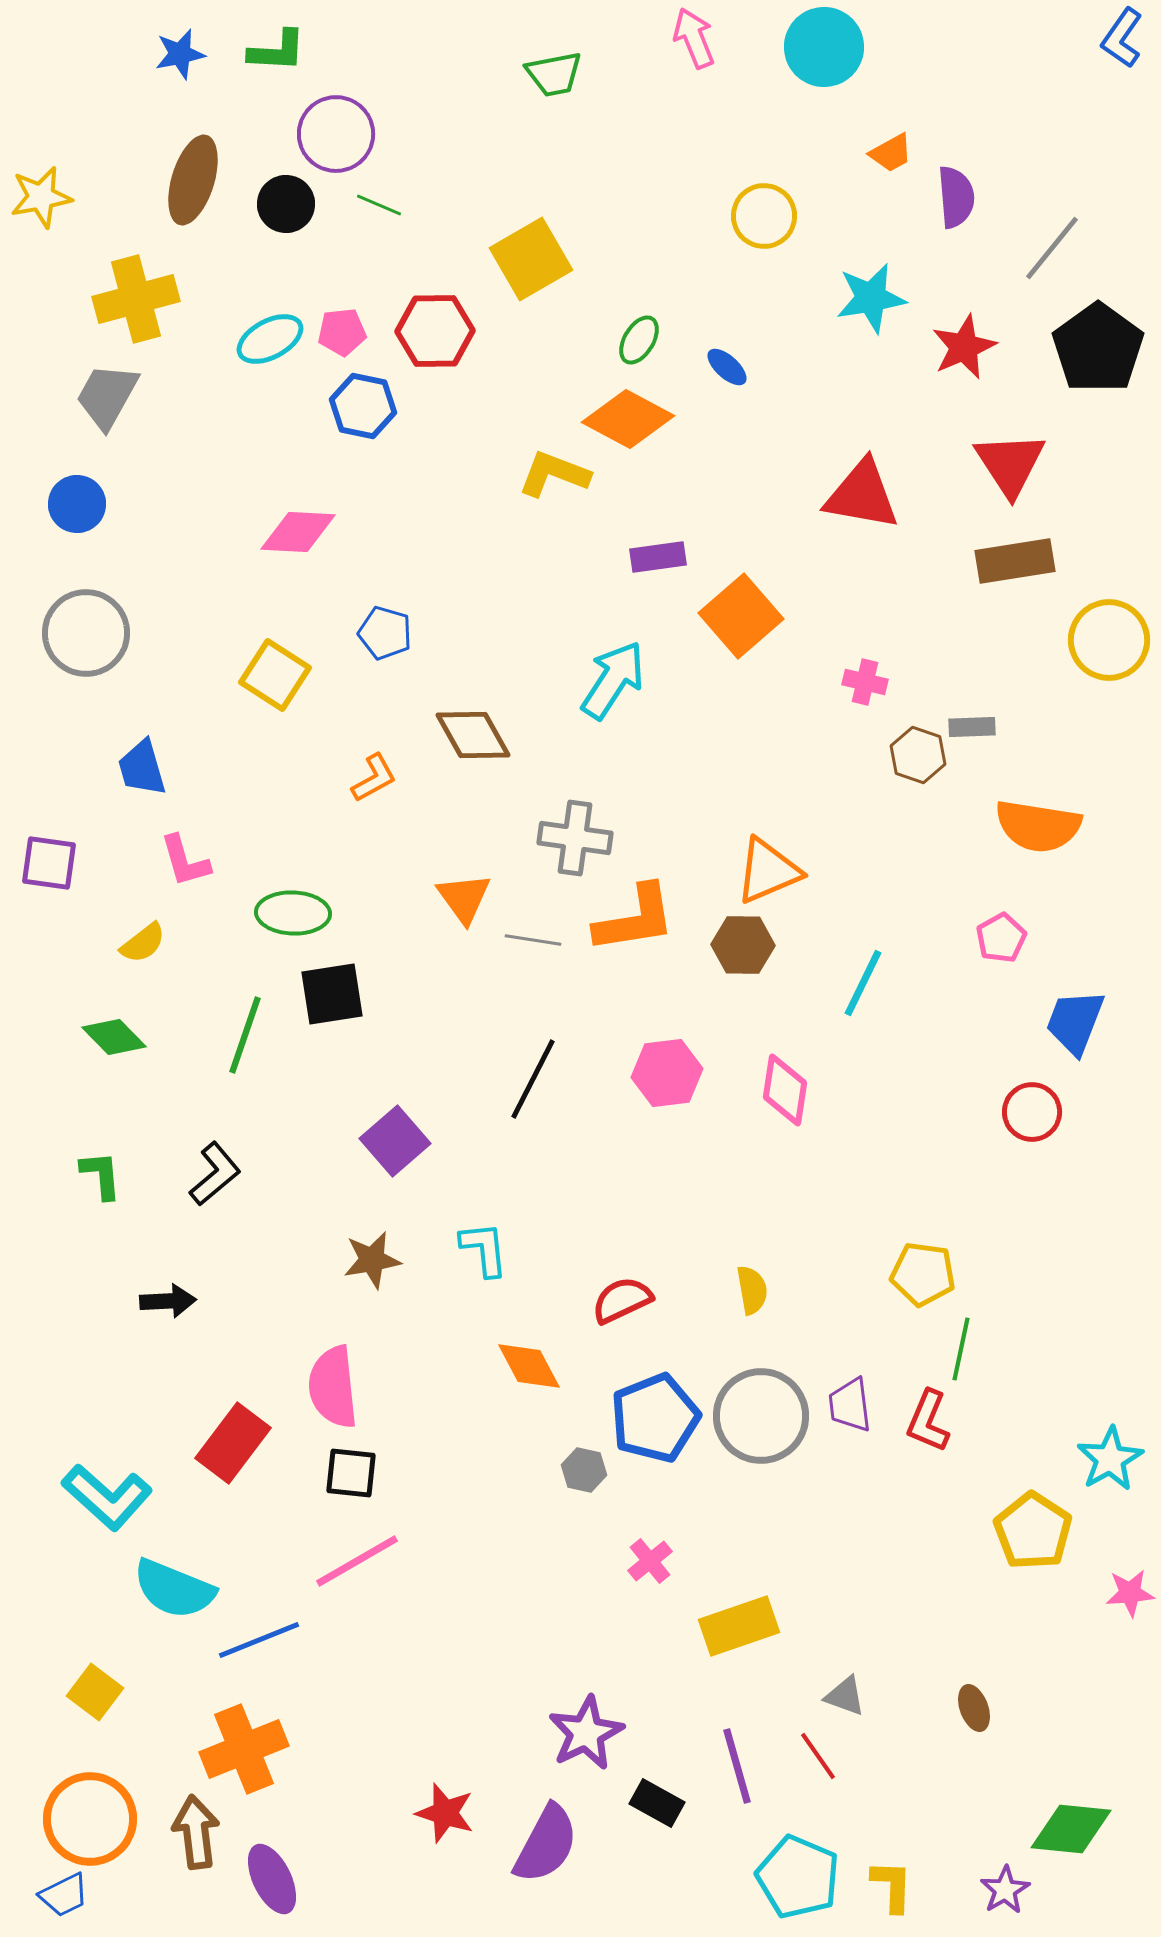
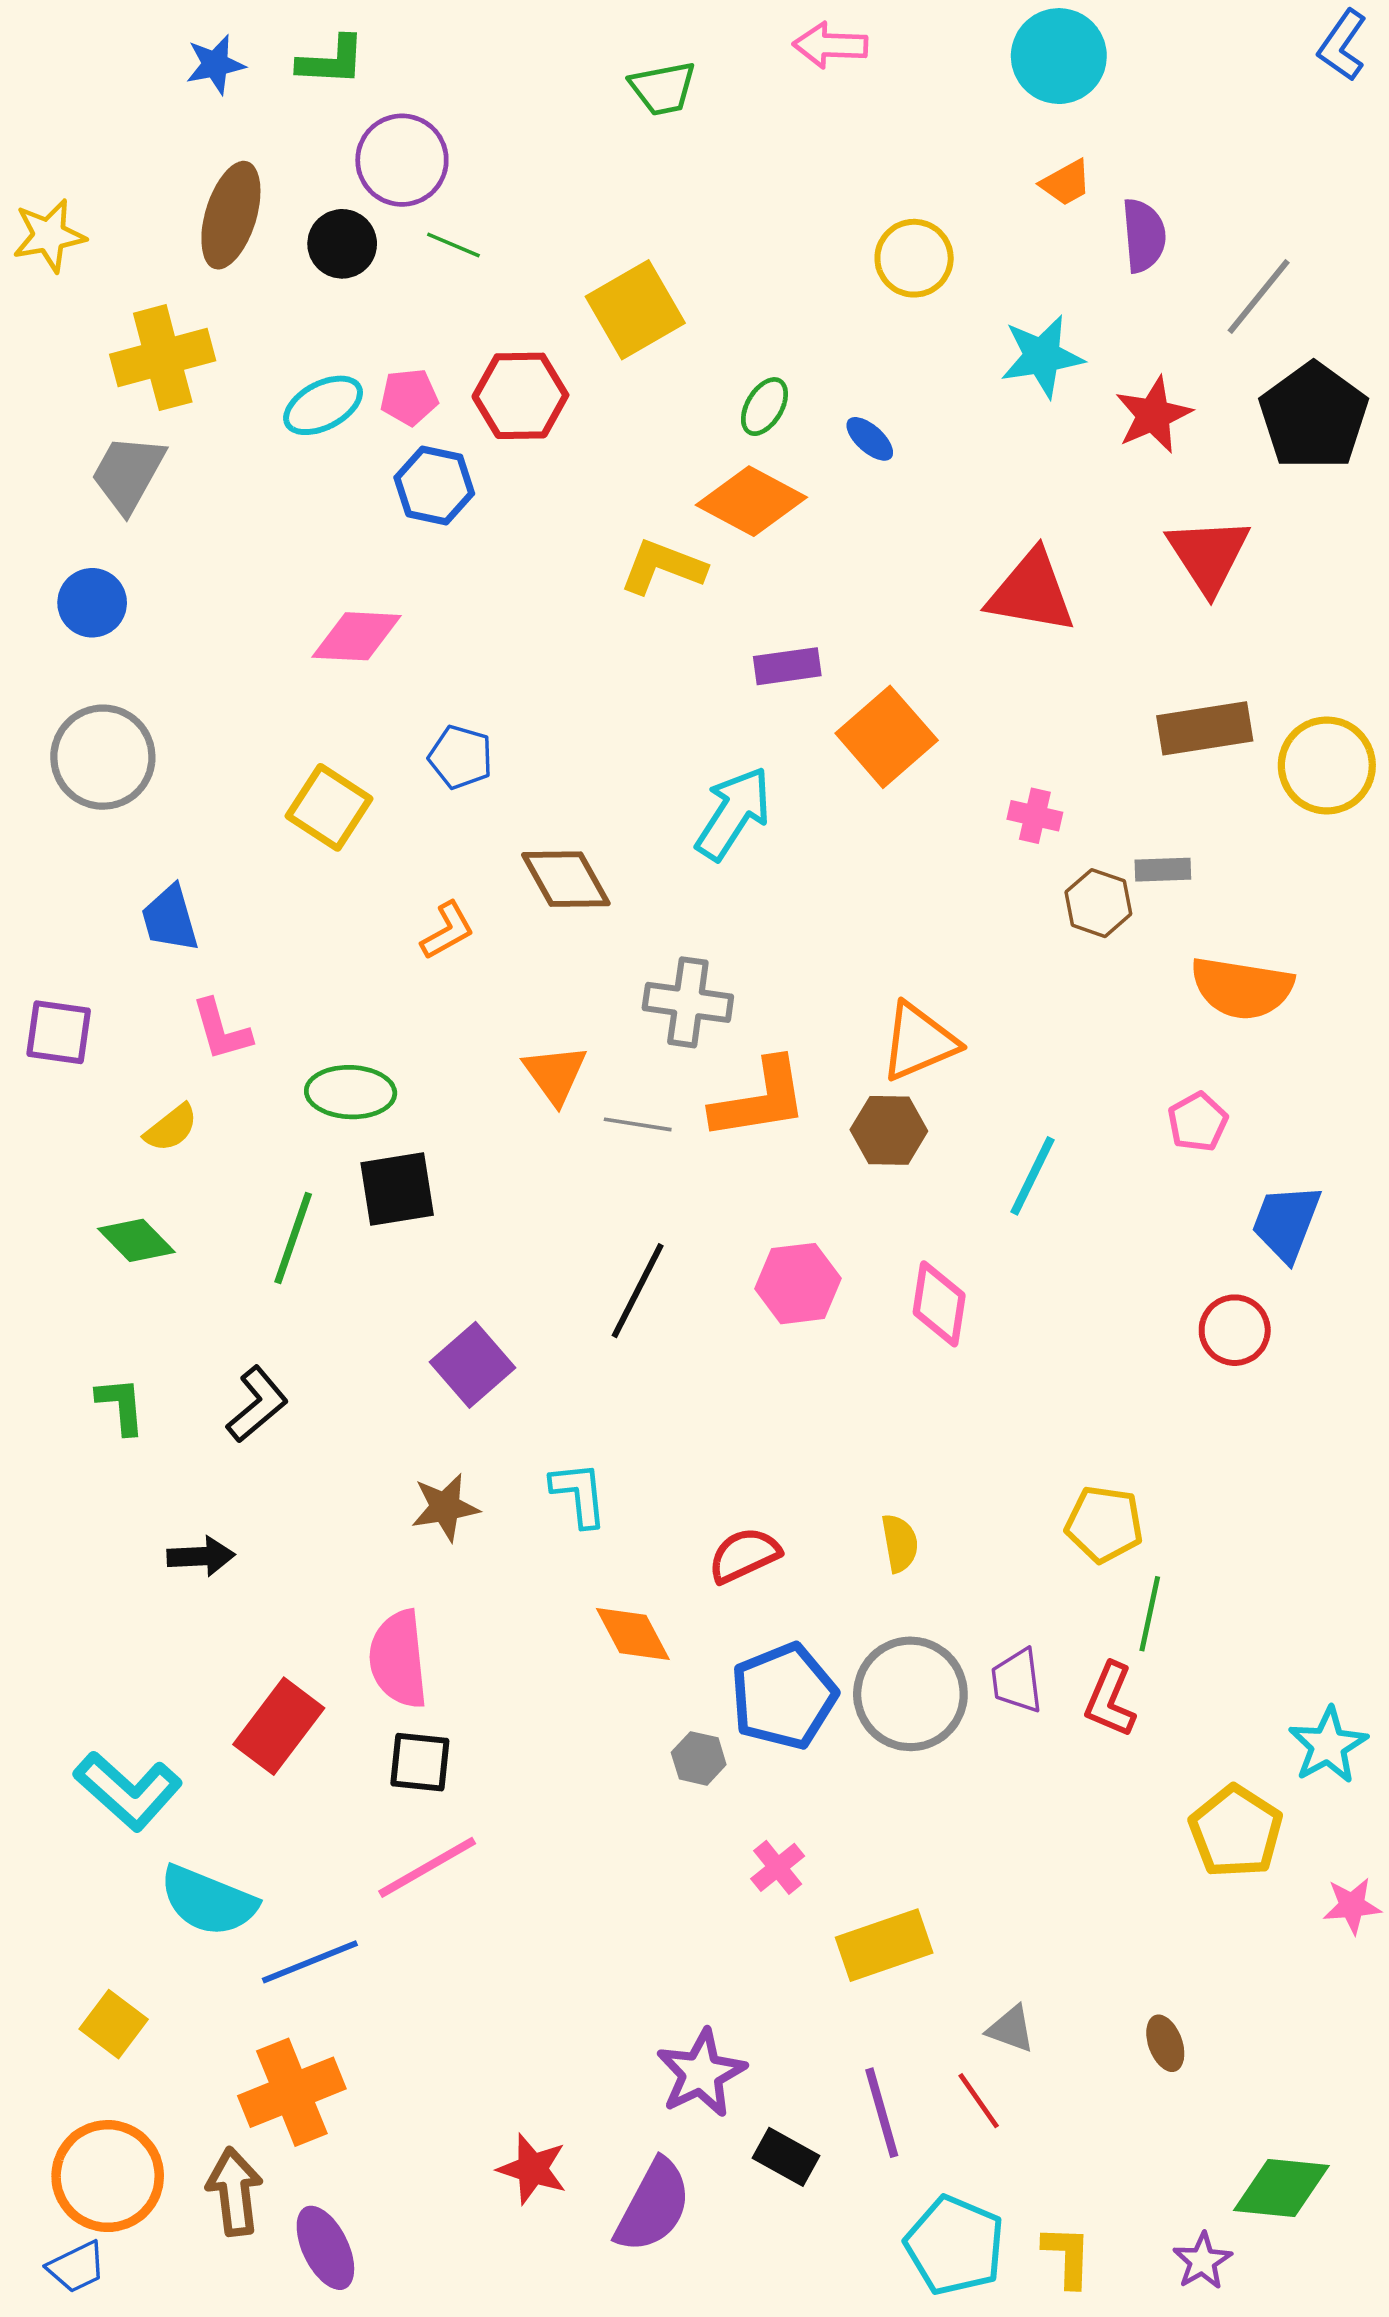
pink arrow: (694, 38) -> (830, 45), turned -66
cyan circle: (824, 47) -> (1059, 56), moved
brown rectangle: (1015, 561) -> (1205, 728), moved

